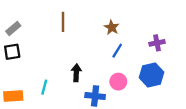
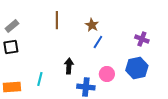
brown star: (112, 27) -> (92, 25), moved
purple cross: (157, 43) -> (142, 39), turned 32
blue line: (117, 51) -> (98, 42), moved

